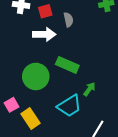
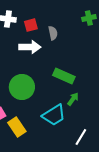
green rectangle: (67, 65) -> (64, 76), moved

